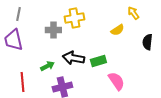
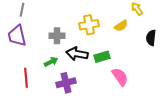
yellow cross: (74, 18) -> (89, 25), moved
gray cross: (53, 30) -> (57, 36), moved

